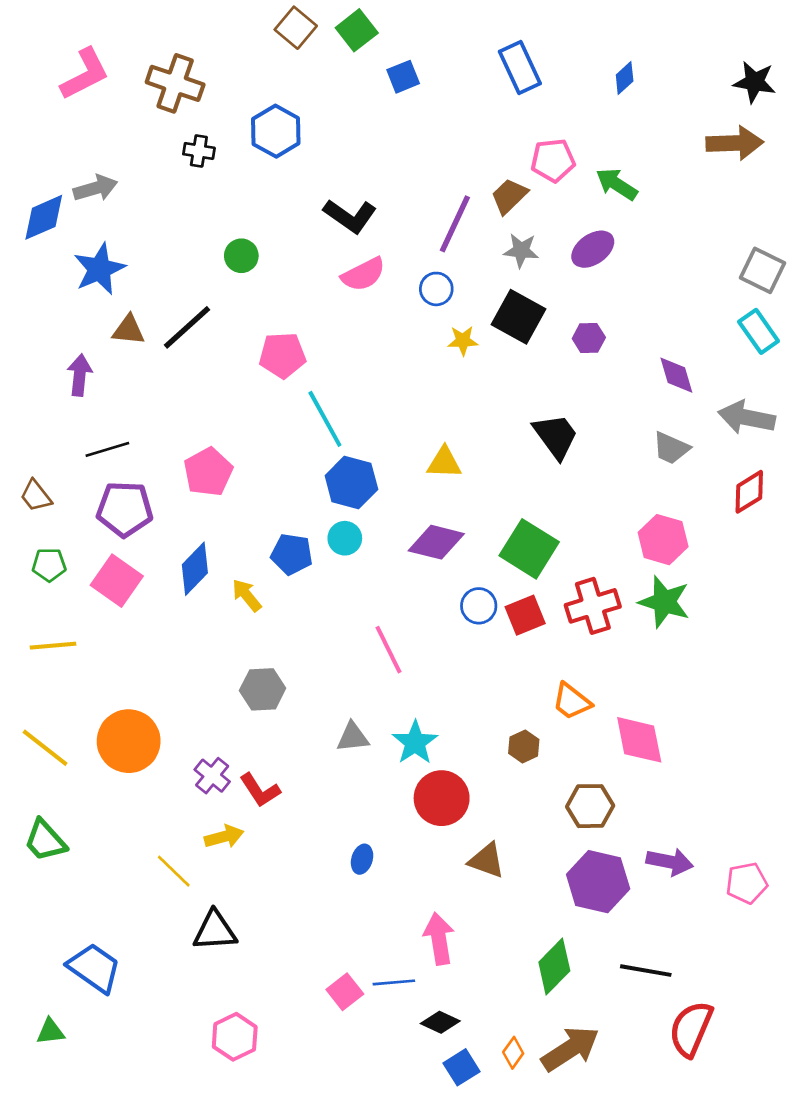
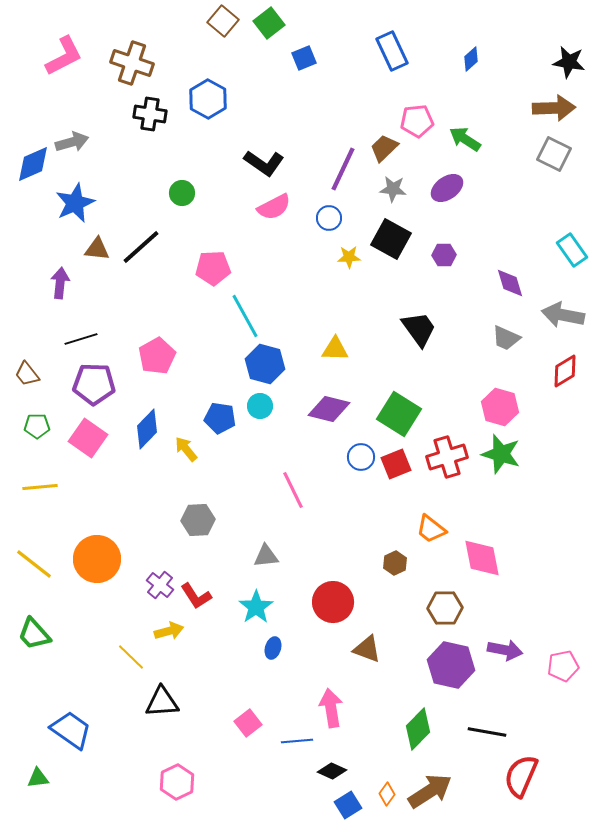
black cross: (199, 151) -> (150, 114), size x1.4
gray square: (763, 270) -> (554, 154), moved
cyan star: (415, 742) -> (256, 607), moved
pink square: (345, 992) -> (248, 723), moved

